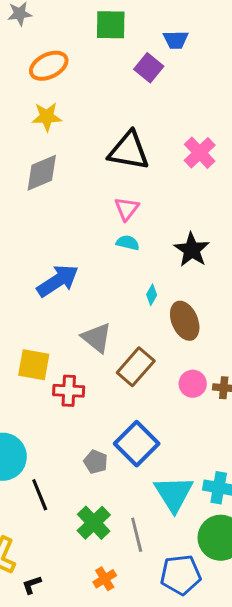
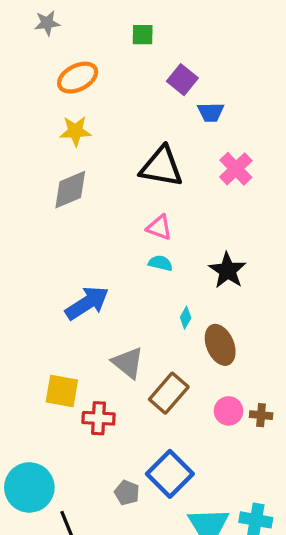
green square: (111, 25) -> (143, 35), size x0.7
blue trapezoid: (176, 40) -> (211, 112), moved
pink triangle: (127, 209) -> (159, 227), turned -48

